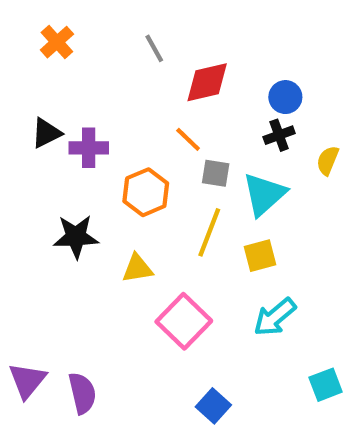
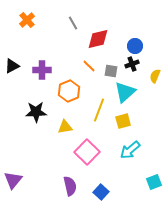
black triangle: (46, 133) -> (12, 66), moved
gray square: (216, 173) -> (111, 71), moved
purple semicircle: (82, 393) -> (70, 186), moved

